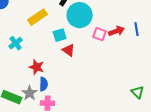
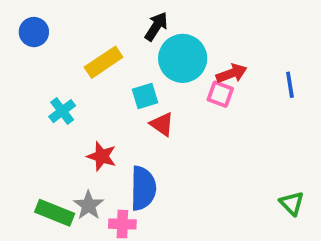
red arrow: (117, 31) -> (232, 73), moved
blue semicircle: (44, 84) -> (143, 188), moved, size x1.6

